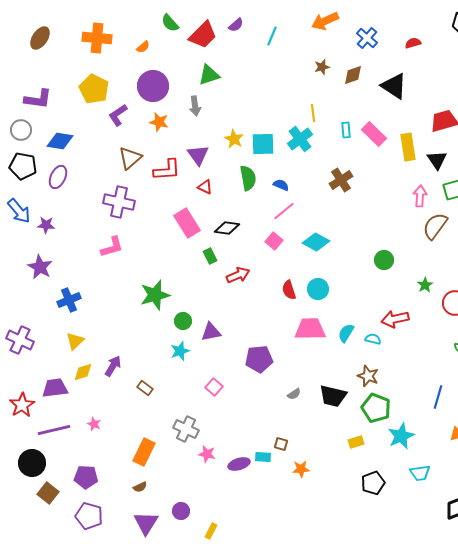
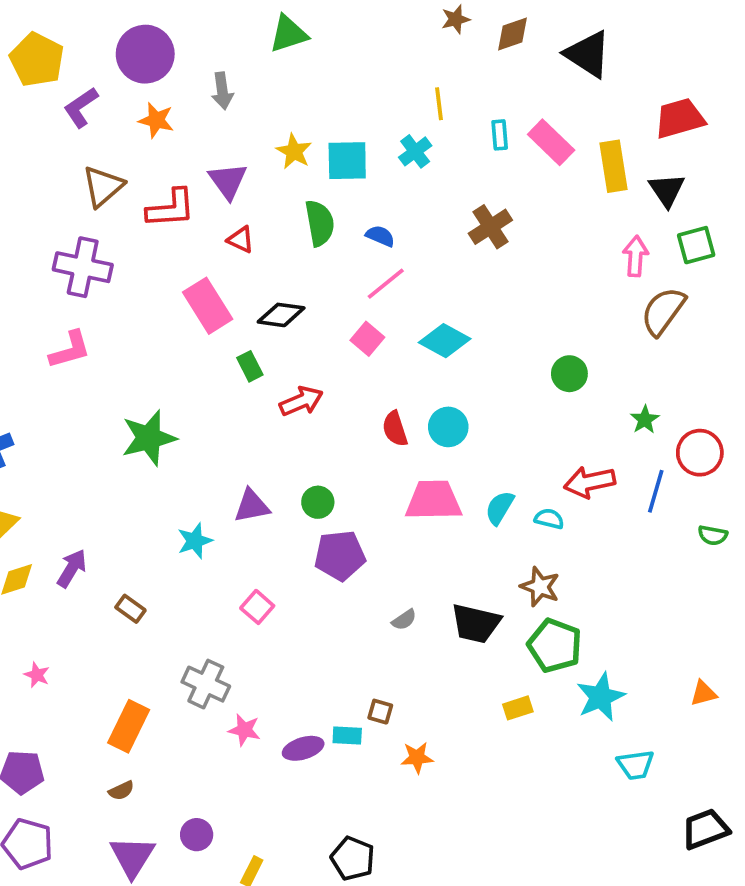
green triangle: (209, 75) -> (288, 34), moved
cyan cross: (300, 139) -> (415, 151), size x0.7
green circle: (183, 321) -> (318, 502), moved
blue line: (438, 397) -> (656, 491), moved
black pentagon: (373, 483) -> (353, 859), moved, turned -30

